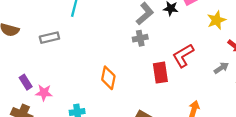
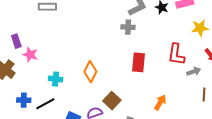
red L-shape: (183, 56) -> (176, 54), moved, turned -65
orange diamond: (108, 78) -> (90, 72), moved

